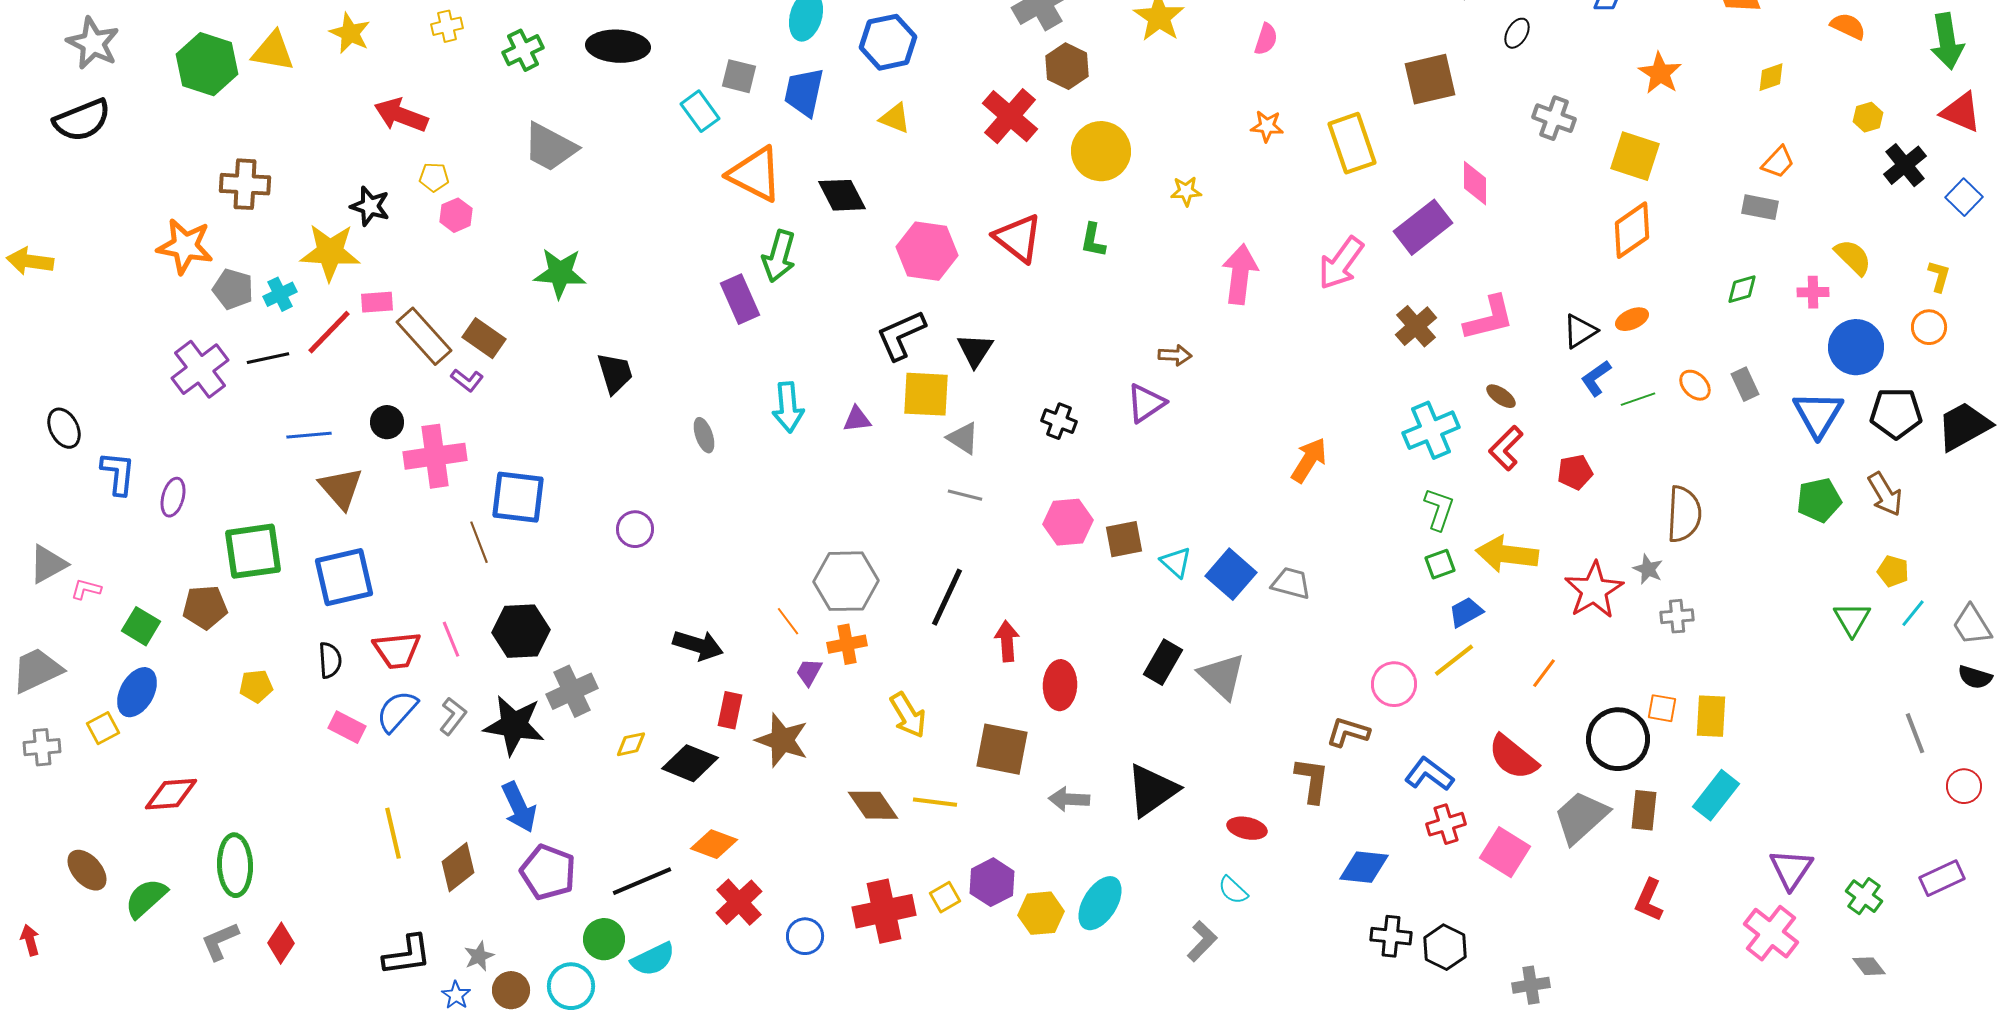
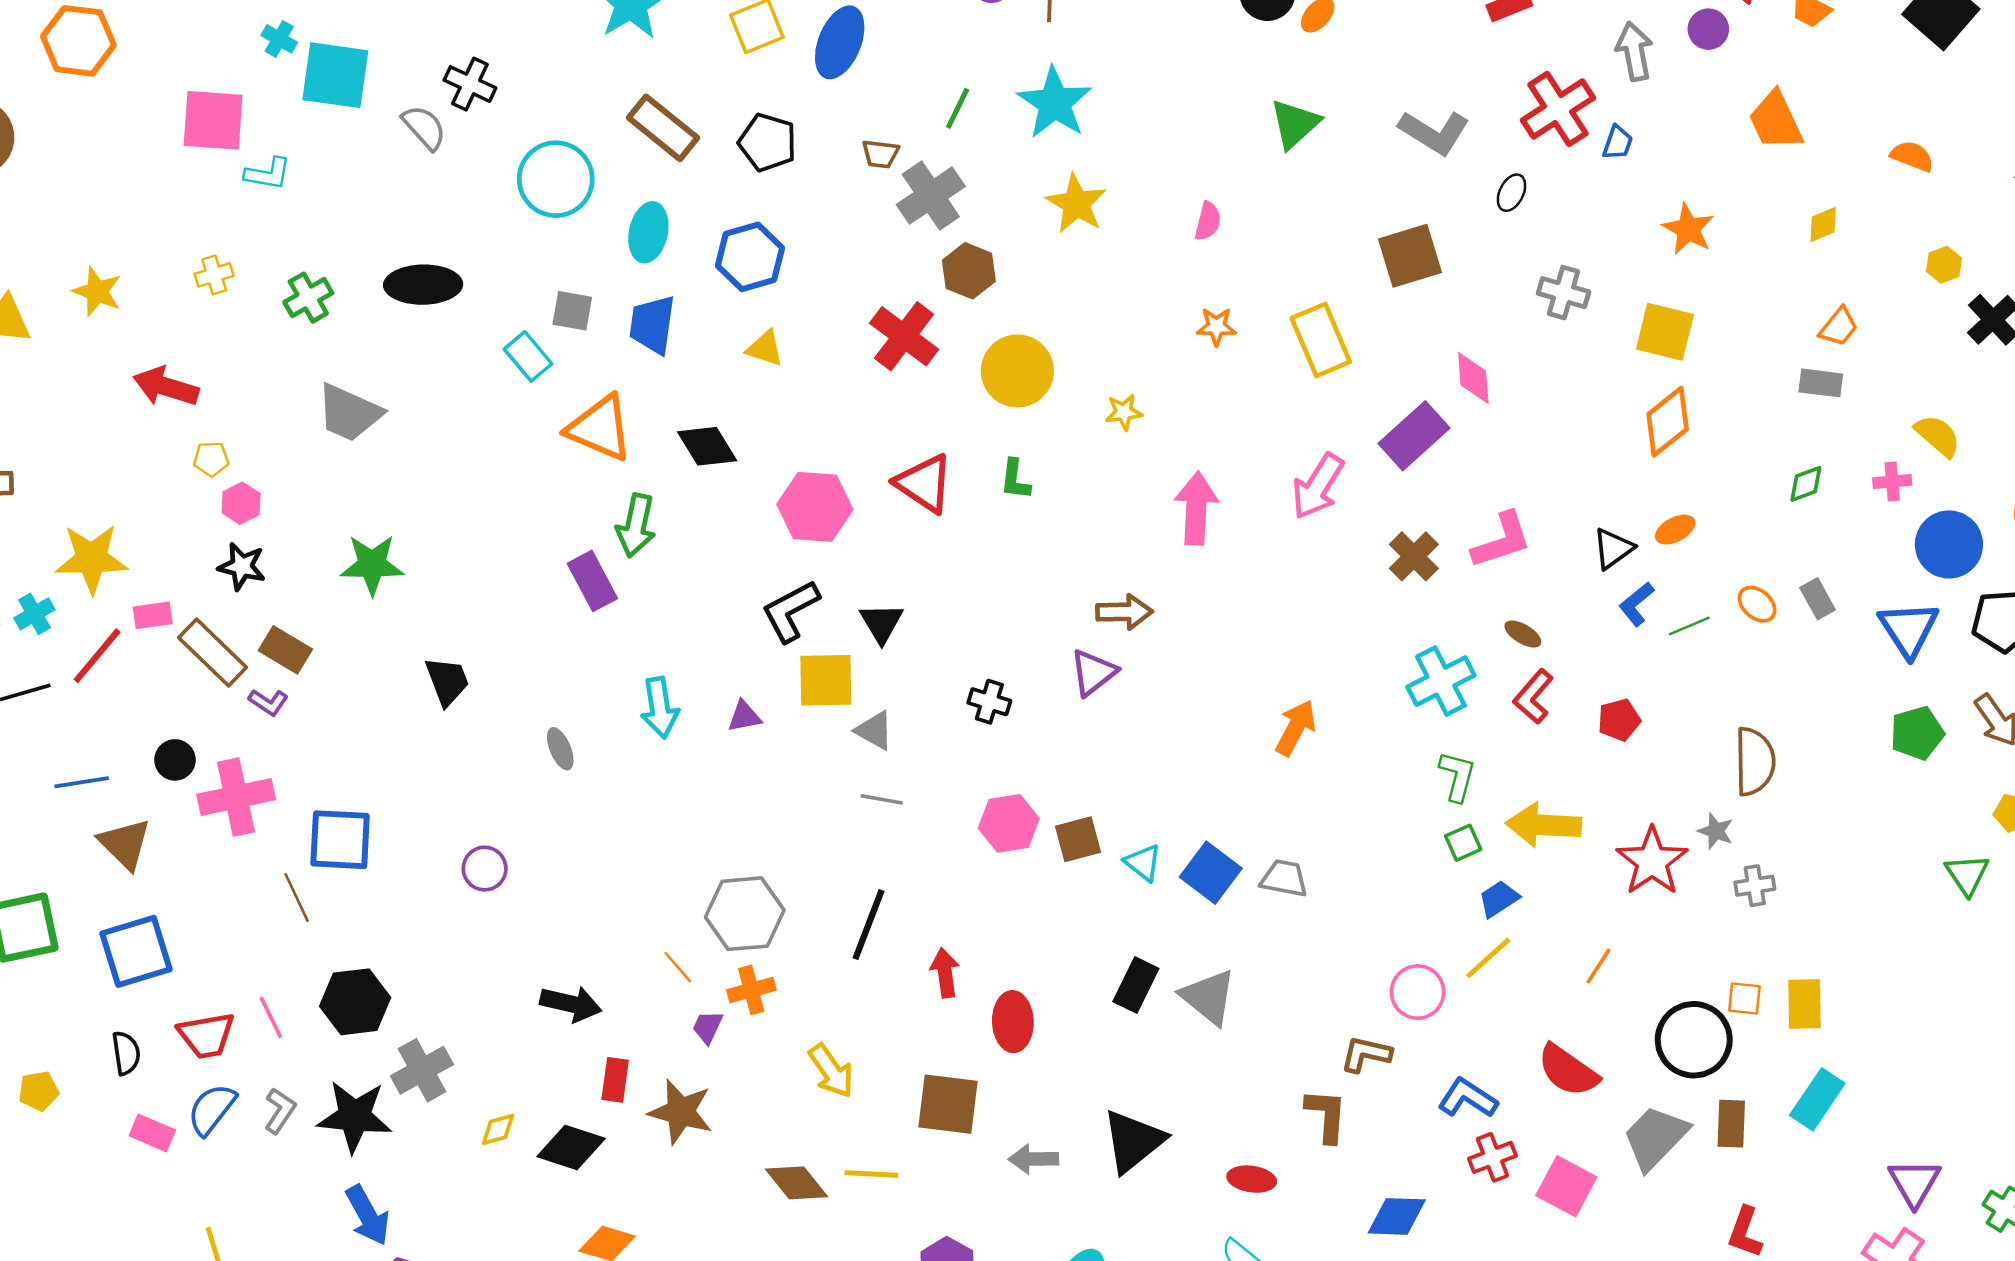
black star: (370, 206) -> (242, 566), moved
brown arrow: (1175, 355) -> (1124, 612), size x1.4

